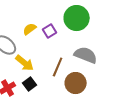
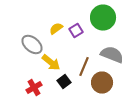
black square: (30, 84) -> (64, 82), moved

